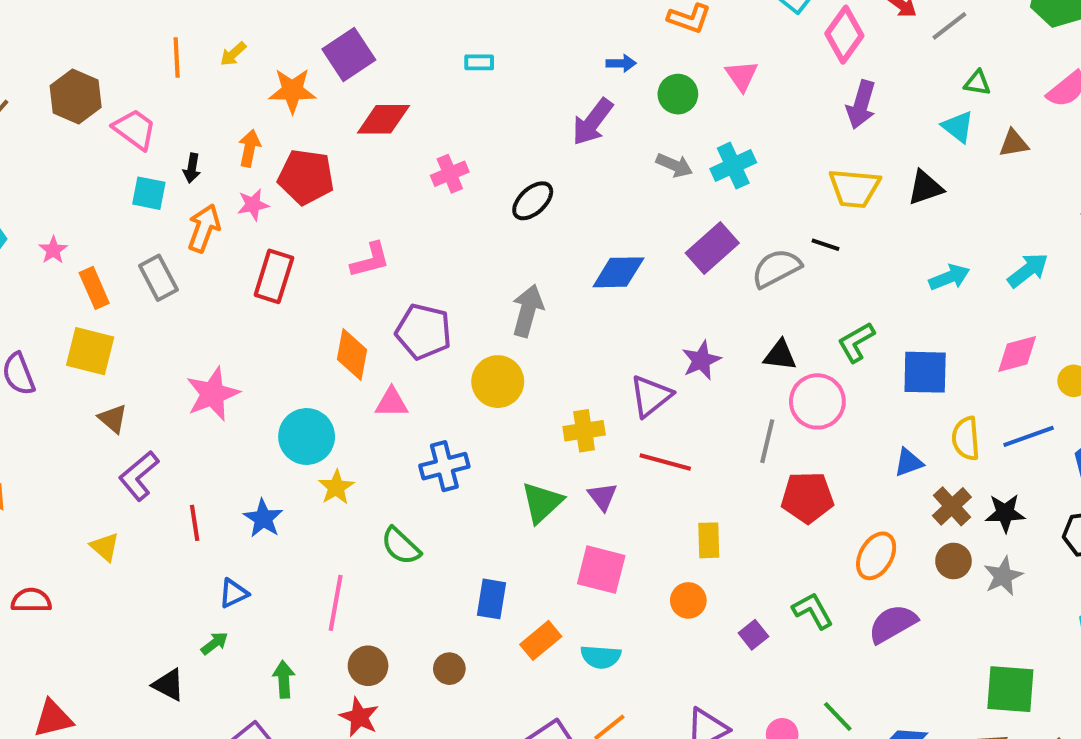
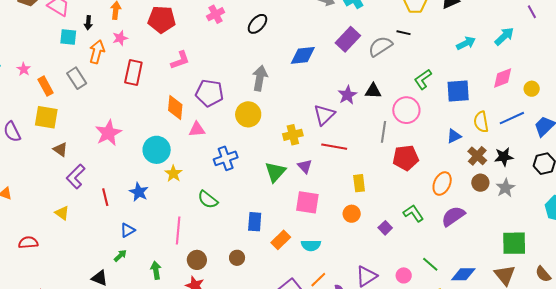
red pentagon: (306, 177) -> (162, 19), moved
black triangle: (780, 355) -> (373, 91), moved

